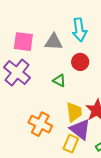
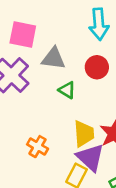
gray triangle: (54, 42) -> (54, 59), moved
orange cross: (40, 124) -> (38, 147), size x0.7

